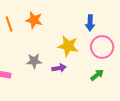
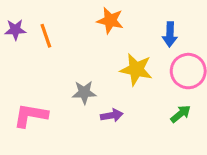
orange star: (34, 20) -> (110, 21), moved
purple arrow: (59, 68) -> (112, 115), moved

